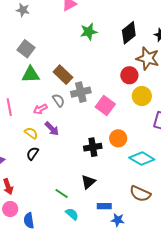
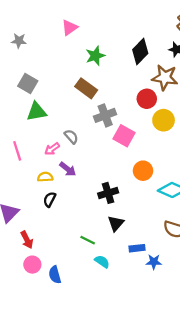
brown rectangle: (63, 75) -> (86, 88), moved
gray cross: (81, 92) -> (105, 115), moved
yellow semicircle: (31, 133) -> (45, 177), turned -32
black cross: (93, 147) -> (108, 193), moved

